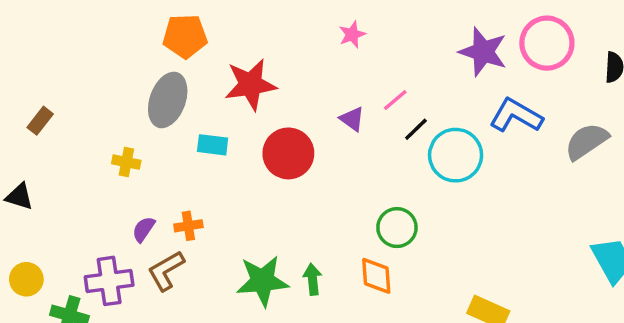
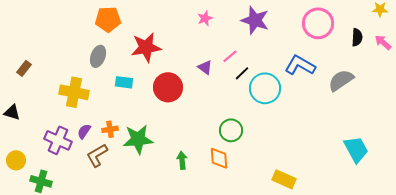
purple star: (483, 52) -> (255, 20), moved
gray ellipse: (168, 100) -> (98, 56), size x0.7
yellow cross: (126, 162) -> (74, 92), size x1.8
purple cross: (109, 281) -> (58, 140), moved, turned 32
green star: (263, 281) -> (138, 139), moved

